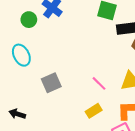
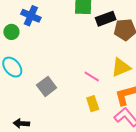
yellow rectangle: (94, 111) -> (93, 104), turned -63

